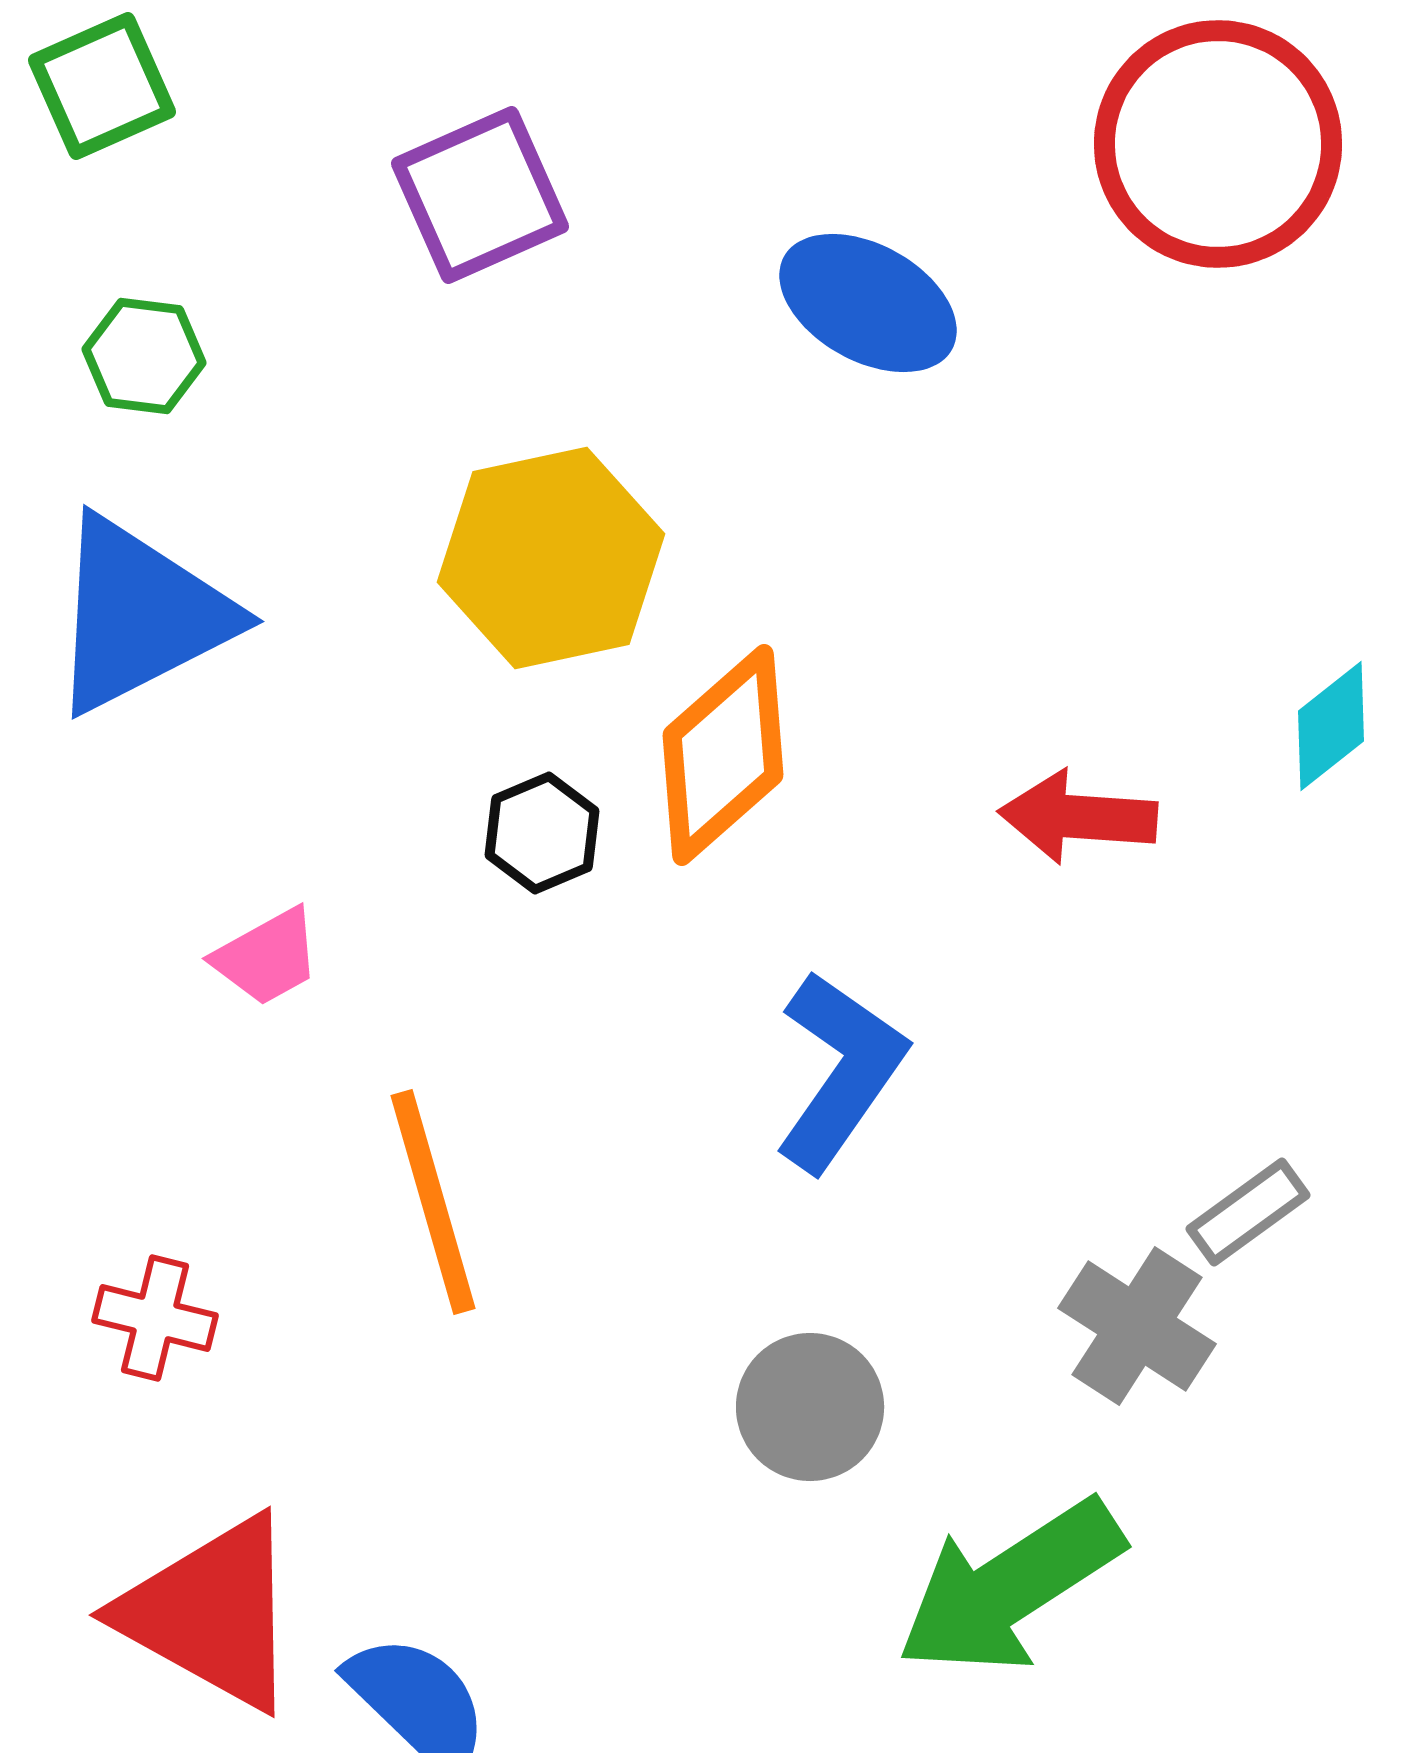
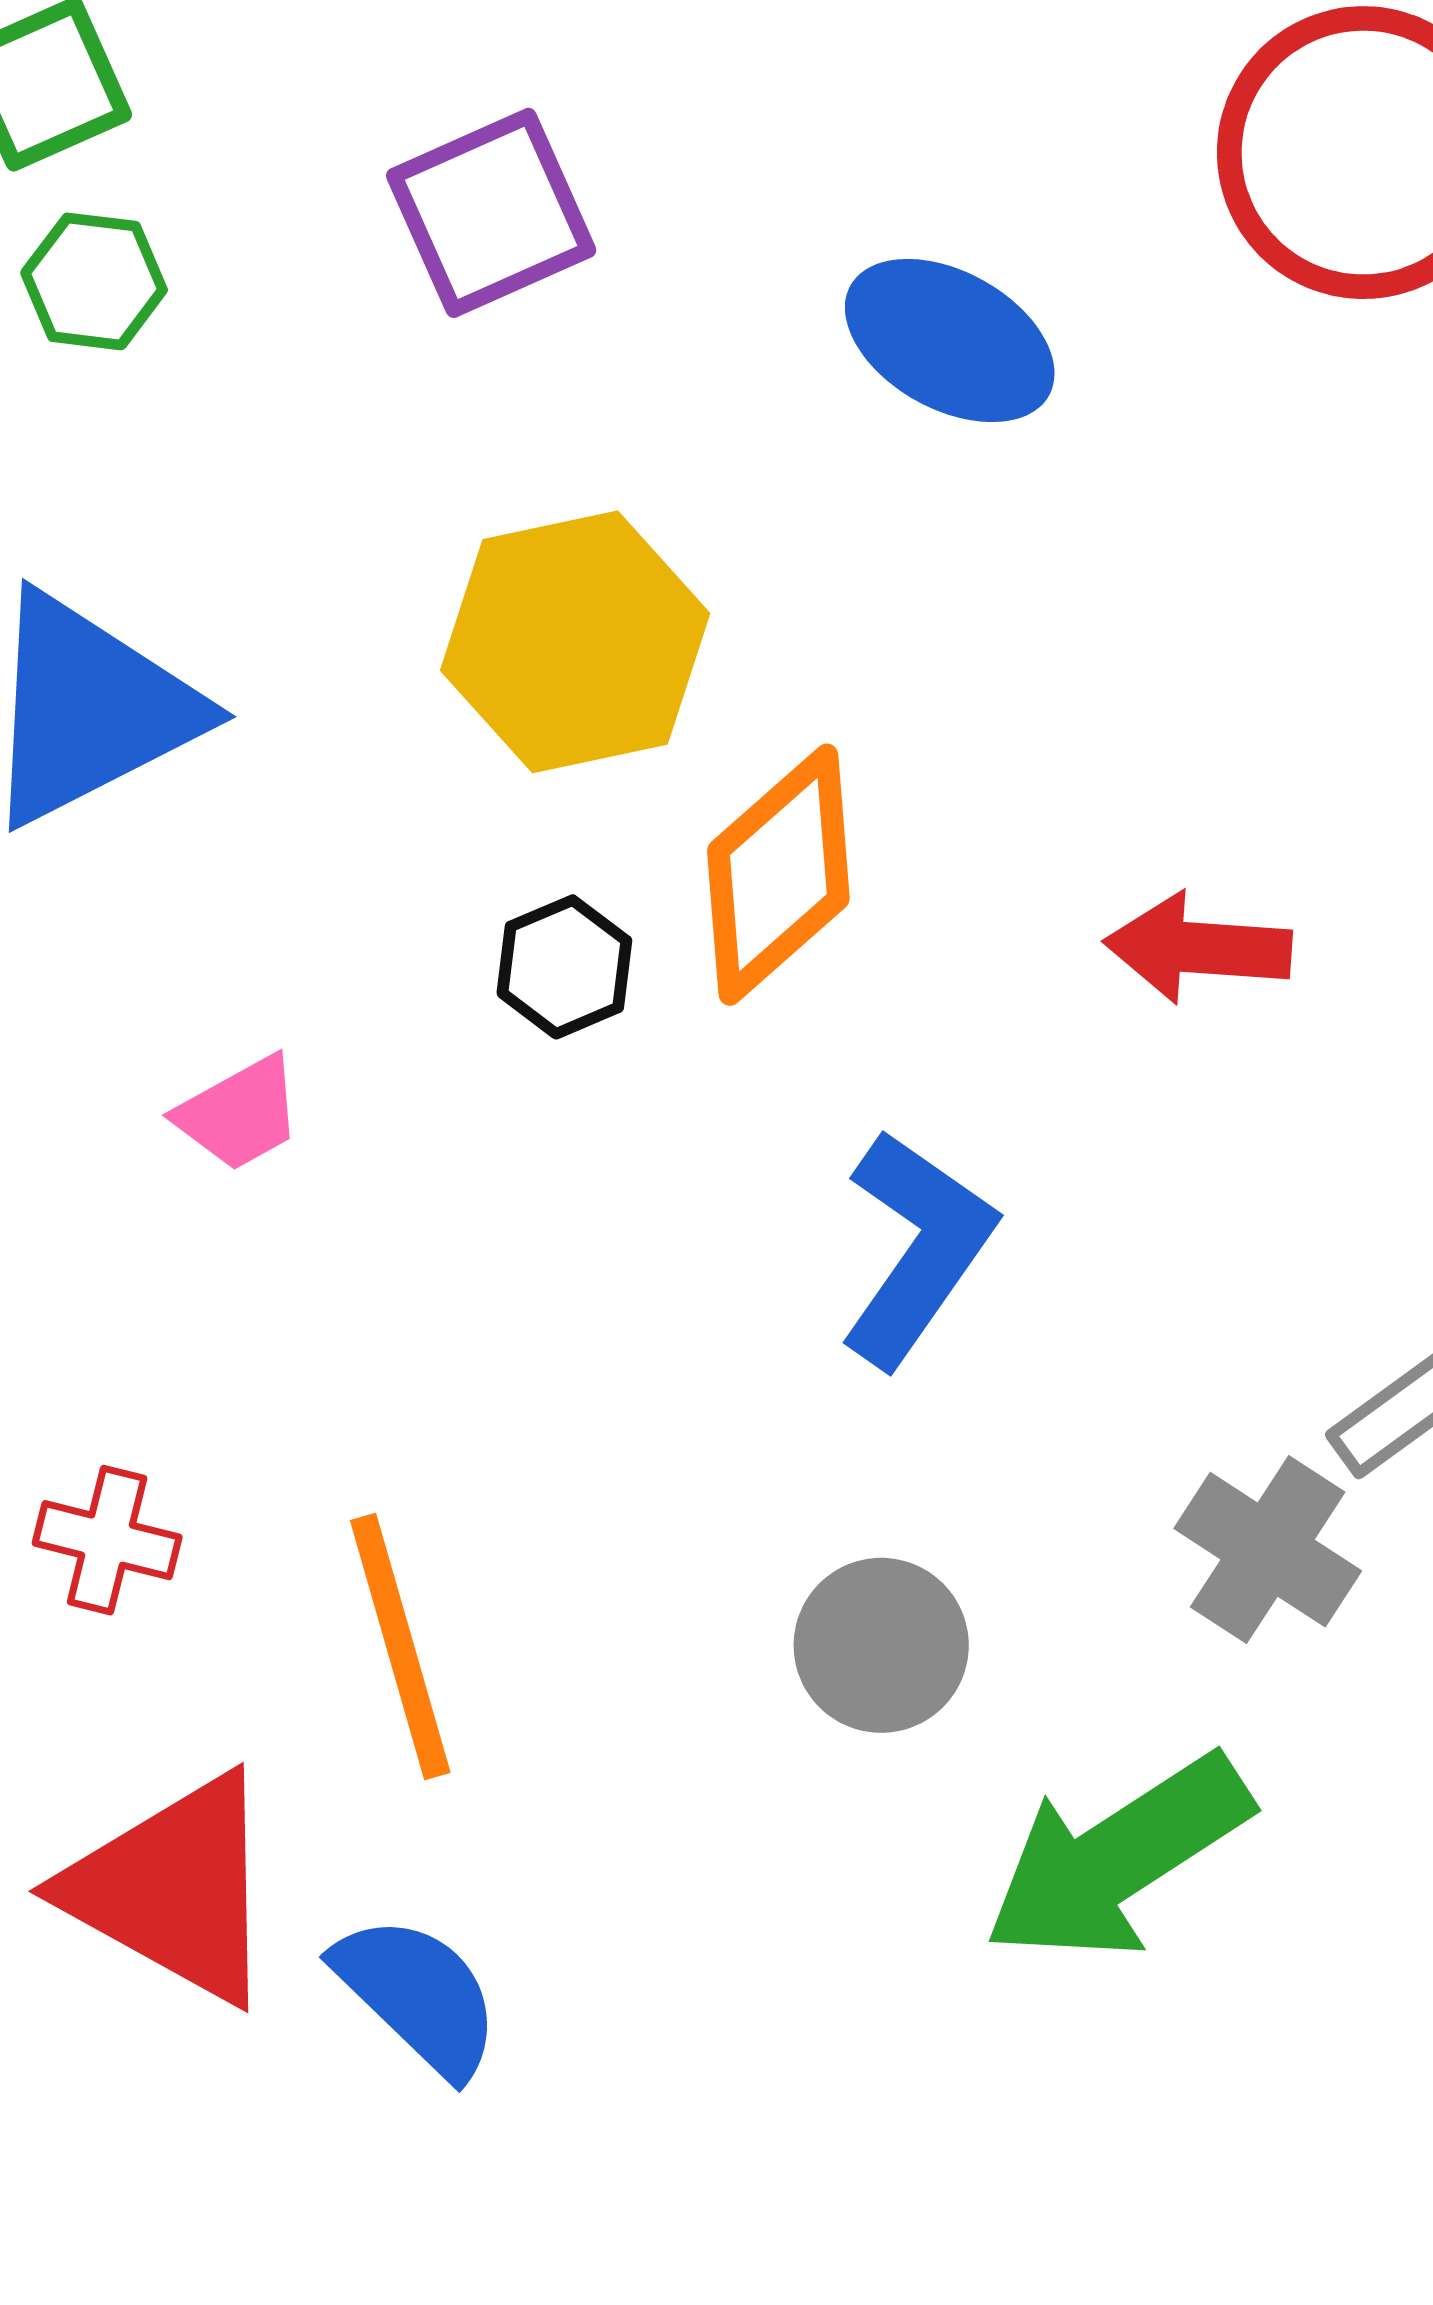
green hexagon: (144, 356) -> (94, 281), moved
orange line: (433, 1202) -> (400, 1647), moved

